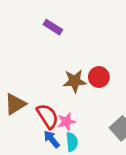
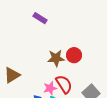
red semicircle: (48, 116) -> (64, 84), moved

